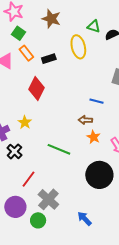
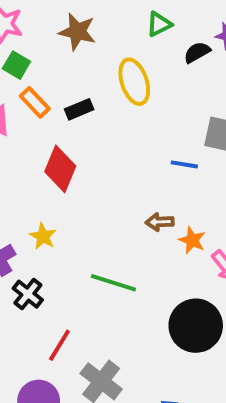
green triangle: (94, 26) -> (159, 24), moved, turned -40
blue line: (96, 101) -> (184, 164), moved
orange star: (94, 137) -> (192, 240), moved

